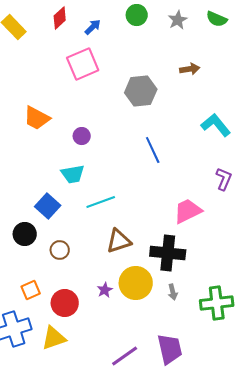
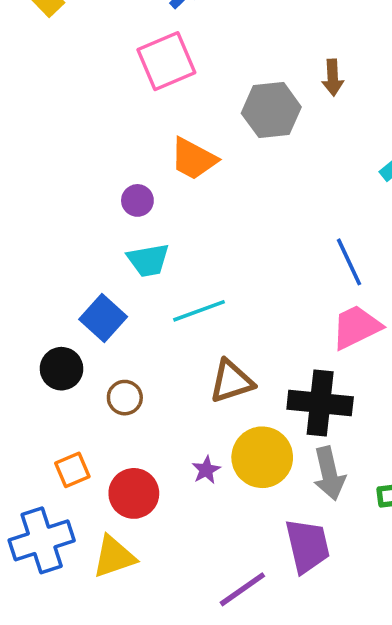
brown arrow: (190, 69) -> (333, 77), moved, turned 96
orange trapezoid: (37, 118) -> (194, 159), moved
purple circle: (82, 136) -> (137, 200), moved
blue line: (153, 150) -> (349, 262), moved
gray arrow: (173, 292) -> (329, 474), size x1.8
purple trapezoid: (170, 349) -> (307, 546), moved

